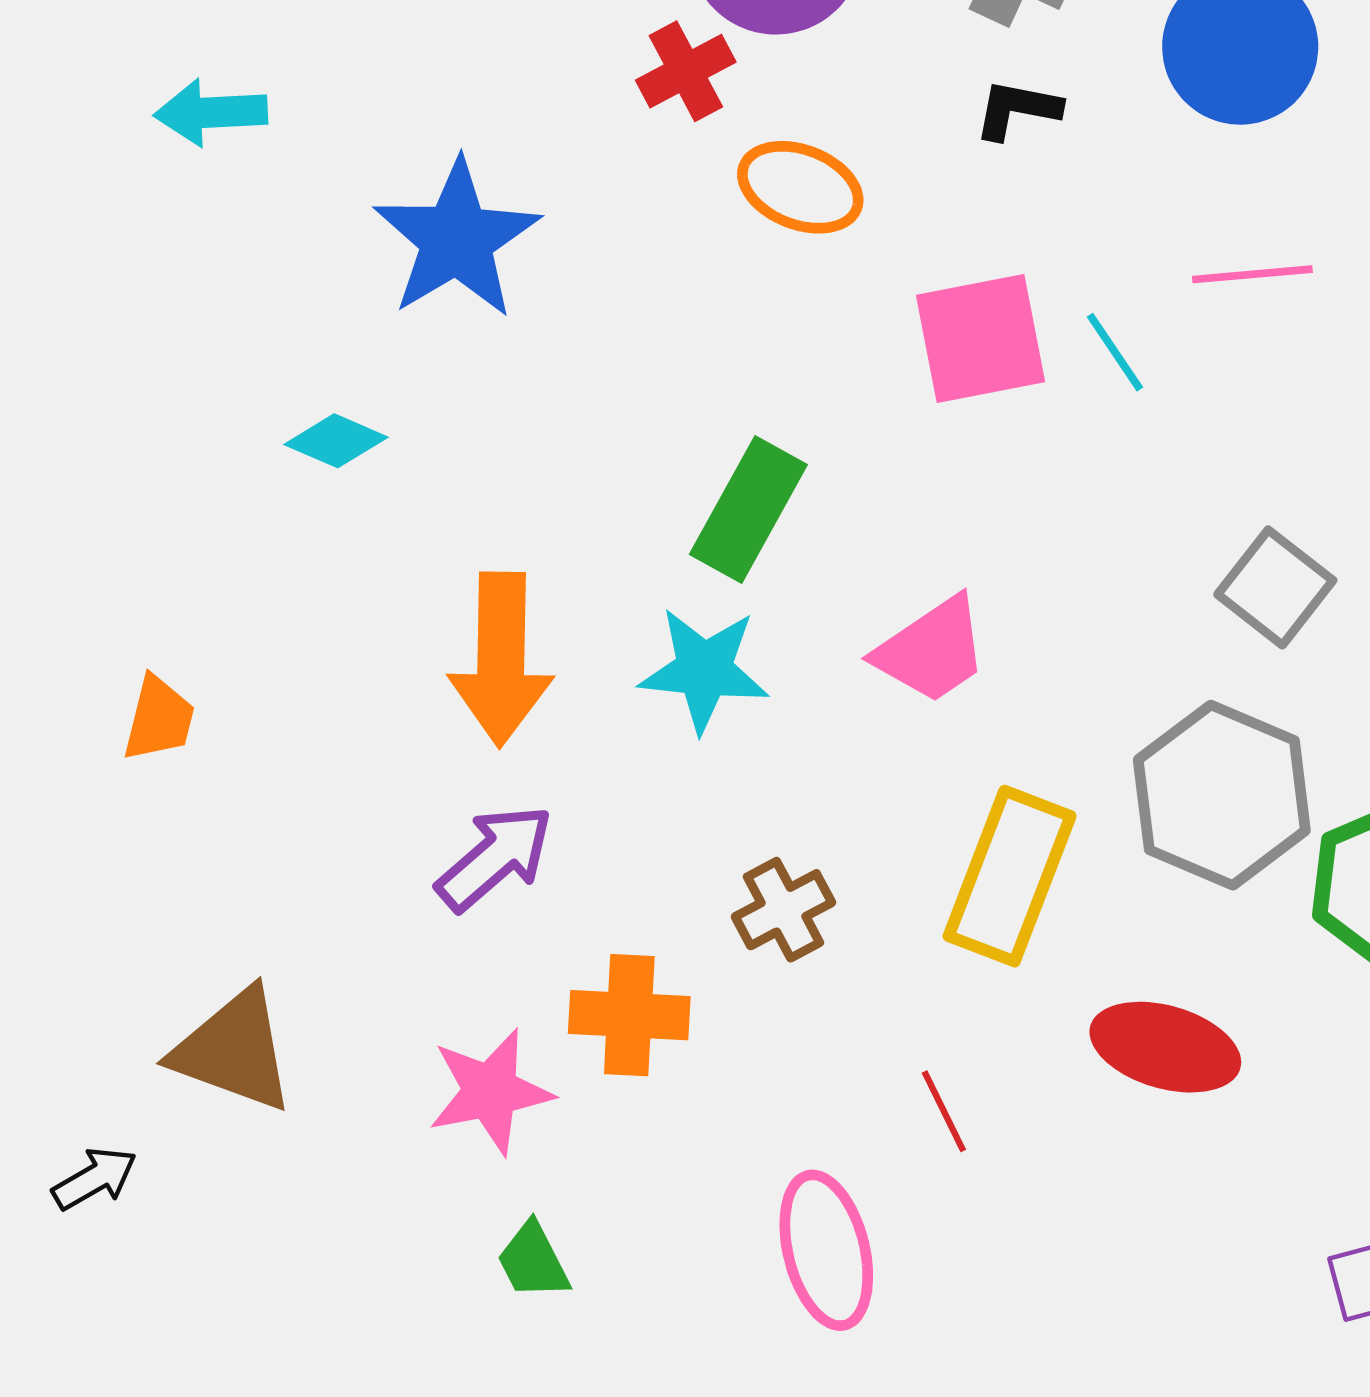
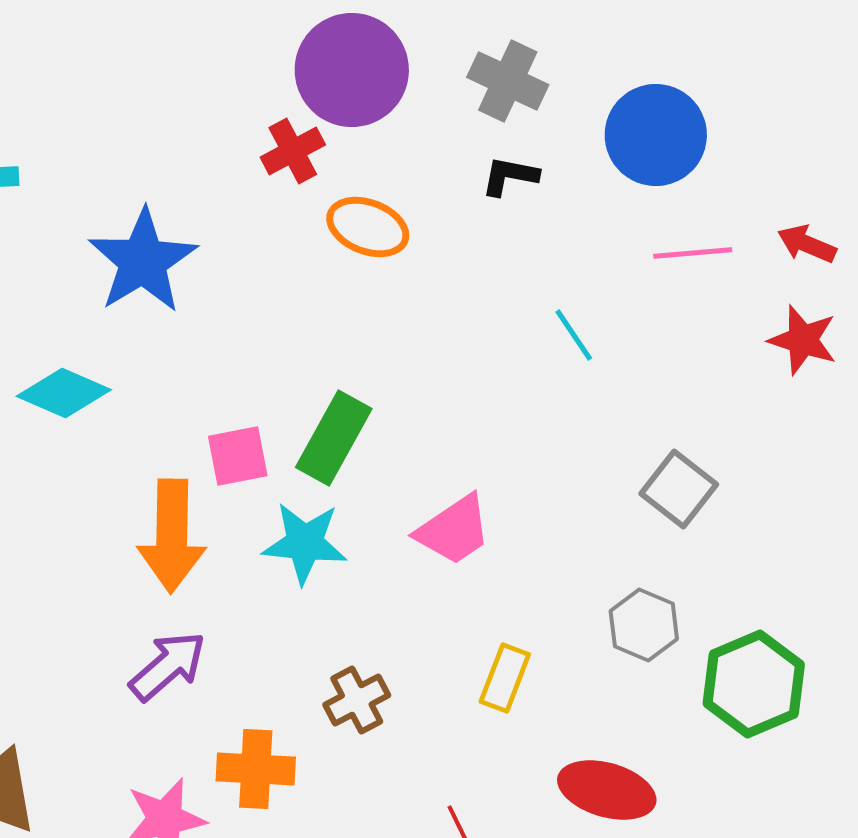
pink line: (1252, 274) -> (693, 253), moved
pink square: (981, 338) -> (238, 456), moved, size x0.7
cyan diamond: (336, 441) -> (64, 393), size x1.4
gray hexagon: (1222, 795) -> (644, 625), size x0.6
yellow rectangle: (1010, 876) -> (505, 678), size x0.6

